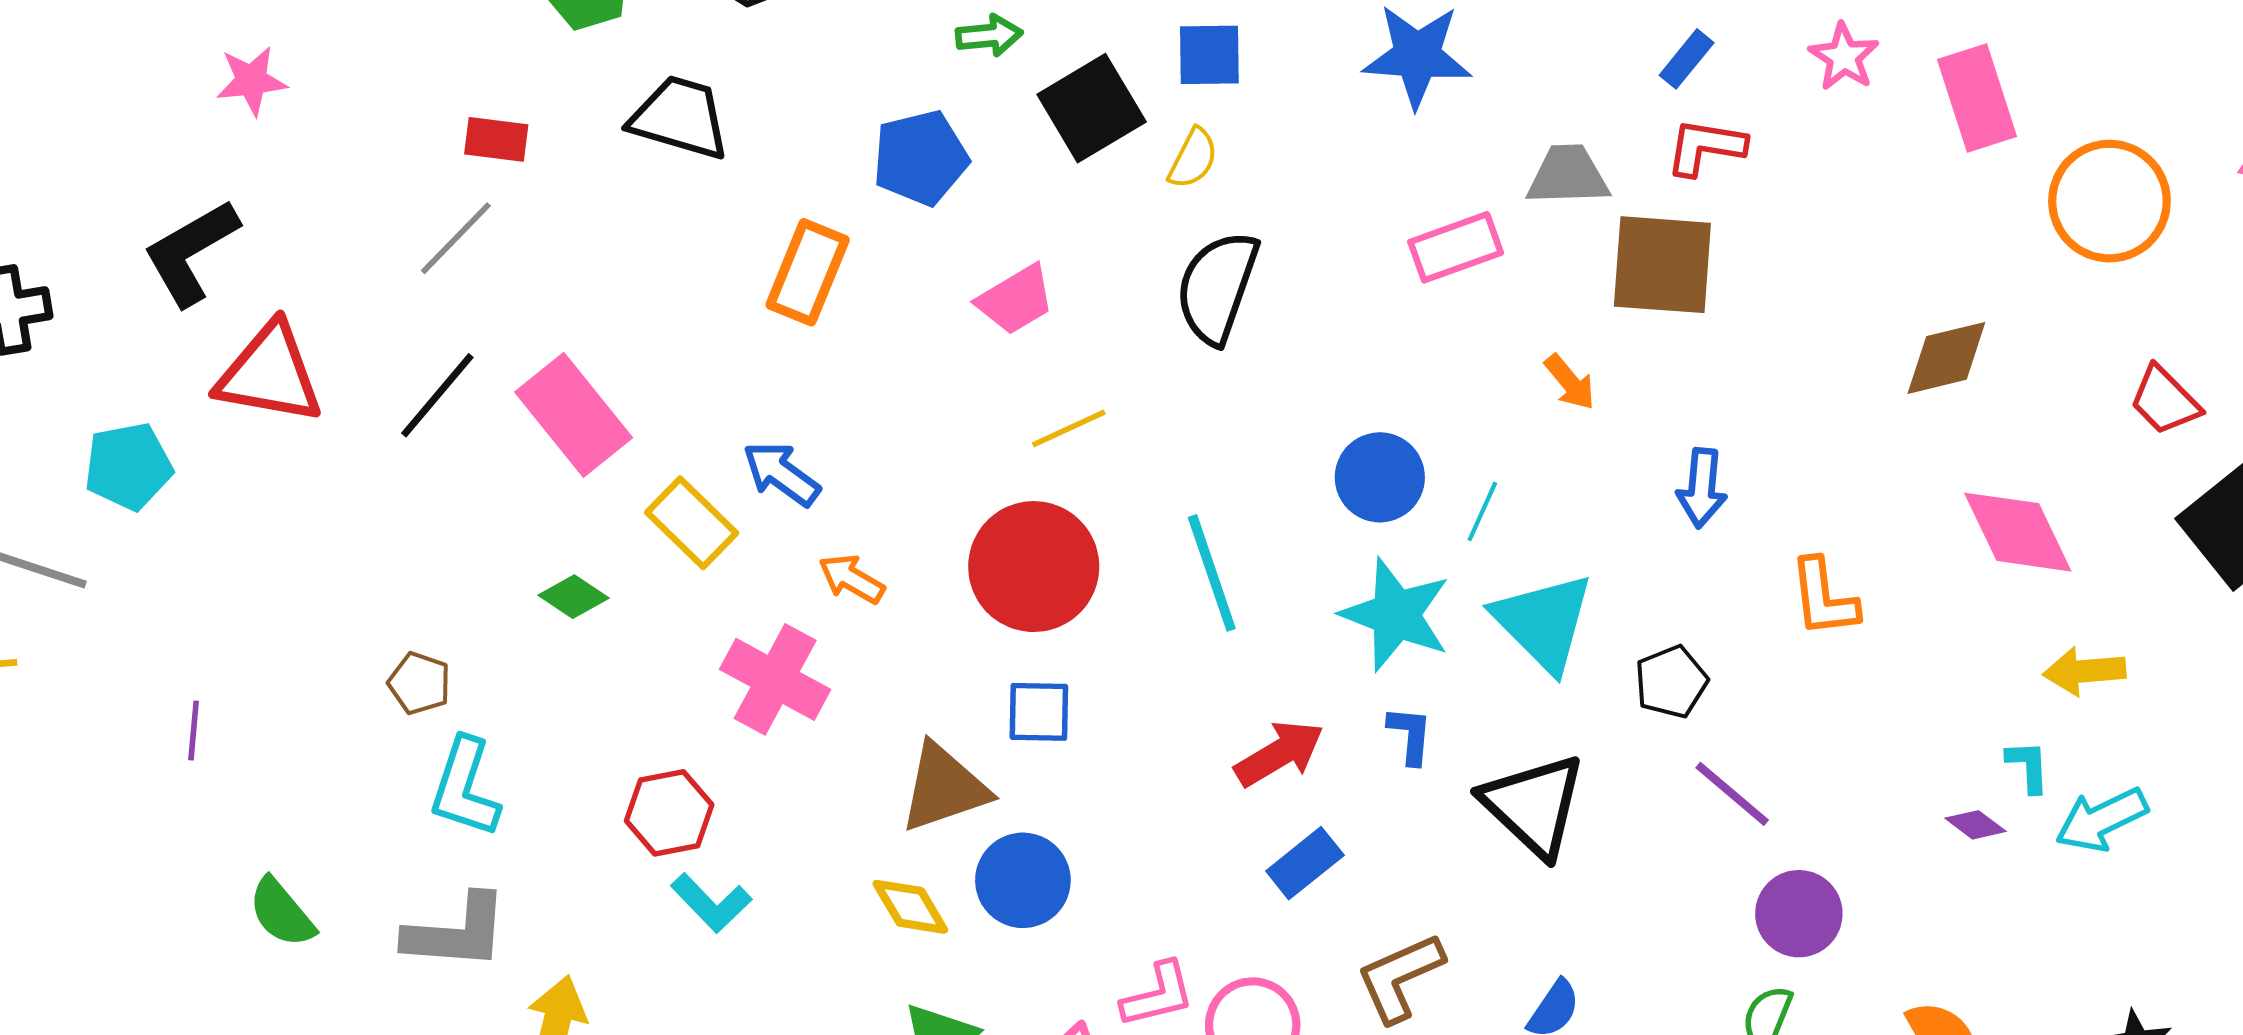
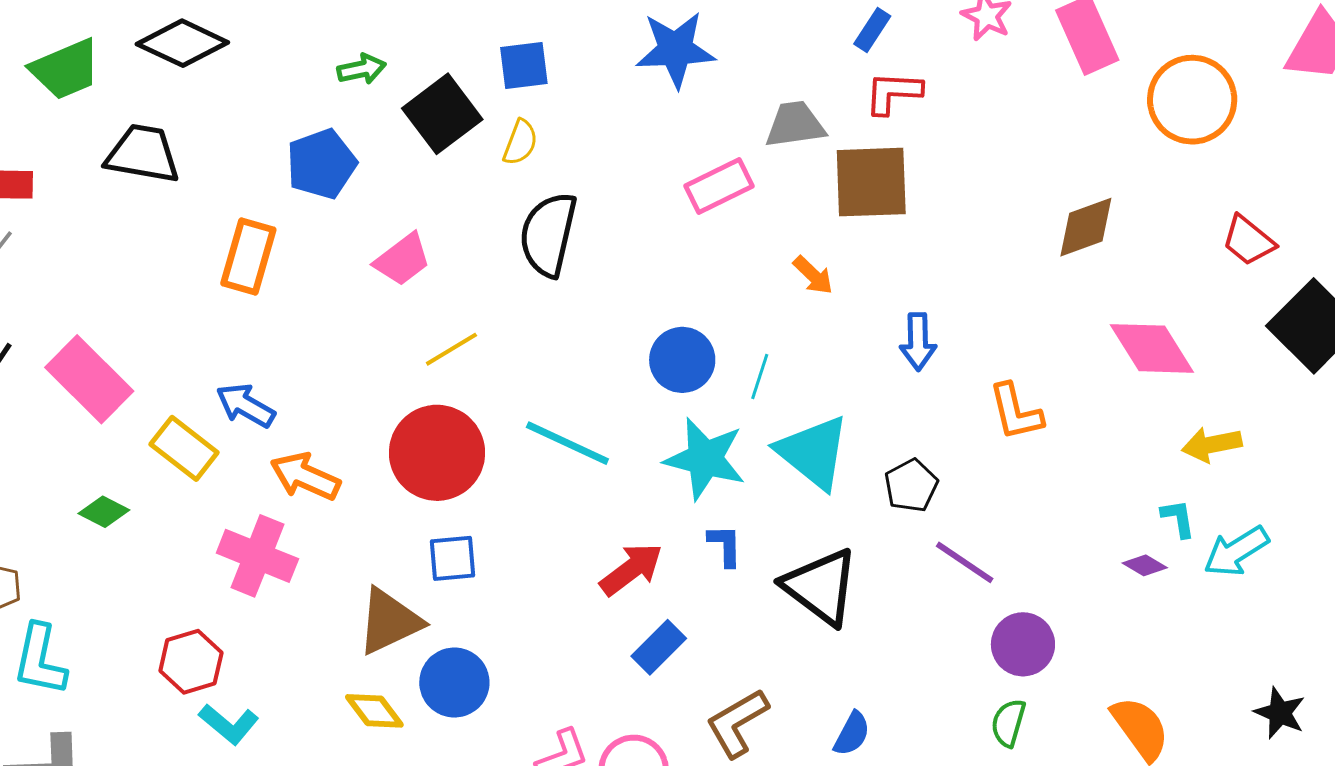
cyan line: (1212, 573) -> (567, 443), turned -40
orange arrow: (852, 579) -> (305, 476), size x1.4

